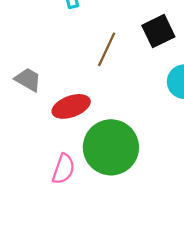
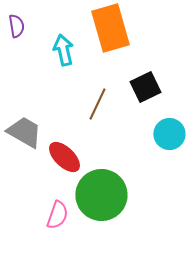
gray trapezoid: (28, 80) -> (24, 132), size x1.4
red ellipse: (71, 106) -> (64, 157), turned 64

